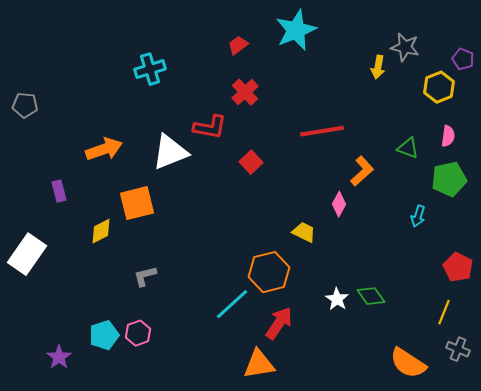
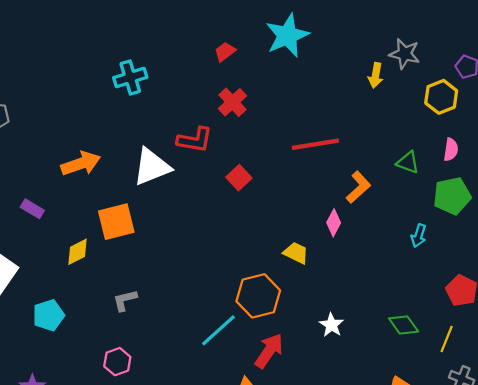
purple rectangle: (59, 191) -> (32, 209), turned -45
green diamond: (371, 296) -> (404, 325), moved
cyan pentagon: (104, 335) -> (48, 315), moved

